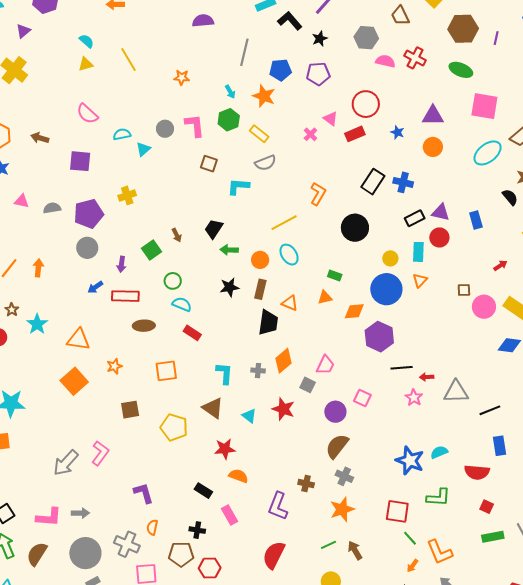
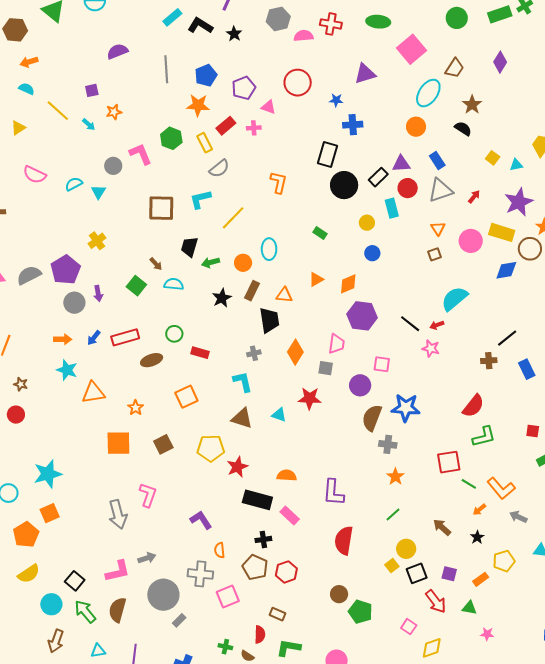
cyan semicircle: (87, 41) -> (27, 89), moved
purple pentagon: (318, 74) -> (244, 88), moved
cyan arrow: (230, 92) -> (89, 124), moved
pink square: (484, 106) -> (412, 49), turned -32
yellow rectangle: (259, 134) -> (205, 143), turned 42
pink cross: (310, 134) -> (254, 128), turned -32
red rectangle: (355, 134) -> (226, 126), moved
orange circle: (433, 147) -> (416, 127), moved
purple square: (80, 161) -> (92, 90), moved, size x0.6
brown square: (209, 164) -> (161, 208), moved, size x1.6
blue cross: (403, 182) -> (353, 125), moved
gray semicircle: (52, 208) -> (29, 275), size x1.4
yellow line: (284, 223) -> (233, 218), moved
black circle: (355, 228) -> (344, 185), moved
cyan ellipse: (289, 255) -> (269, 249), turned 50
purple arrow: (121, 264) -> (98, 293), moved
orange arrow: (38, 268) -> (63, 339), moved, turned 102
green rectangle: (335, 275) -> (320, 233), moved, turned 32
orange triangle: (420, 280) -> (438, 228), moved
green circle: (173, 281) -> (174, 334), moved
brown rectangle: (260, 289) -> (252, 291), turned 30
blue circle: (386, 289) -> (372, 253), size x0.5
brown square: (464, 290) -> (434, 254), moved
cyan semicircle: (182, 304) -> (174, 284), moved
cyan star: (37, 324) -> (67, 370), moved
purple hexagon: (379, 337) -> (362, 316), moved
black line: (402, 368) -> (410, 324), turned 60
gray cross: (258, 371) -> (254, 353), moved
orange square: (74, 381) -> (118, 443), moved, turned -32
gray triangle: (456, 392) -> (440, 190), moved
red star: (225, 449) -> (237, 467), moved
cyan semicircle: (439, 452) -> (454, 299), moved, size x1.6
blue star: (410, 461) -> (406, 408), moved
gray arrow: (66, 463) -> (118, 514), turned -40
red semicircle: (477, 472) -> (473, 406), moved, turned -40
brown cross: (306, 484) -> (489, 361), moved
black rectangle: (203, 491) -> (257, 500), size x1.6
orange star: (342, 509) -> (395, 477), size x0.7
brown arrow: (355, 550) -> (442, 527), moved
brown pentagon: (181, 554) -> (255, 567), turned -30
orange arrow: (412, 566) -> (479, 509), turned 32

